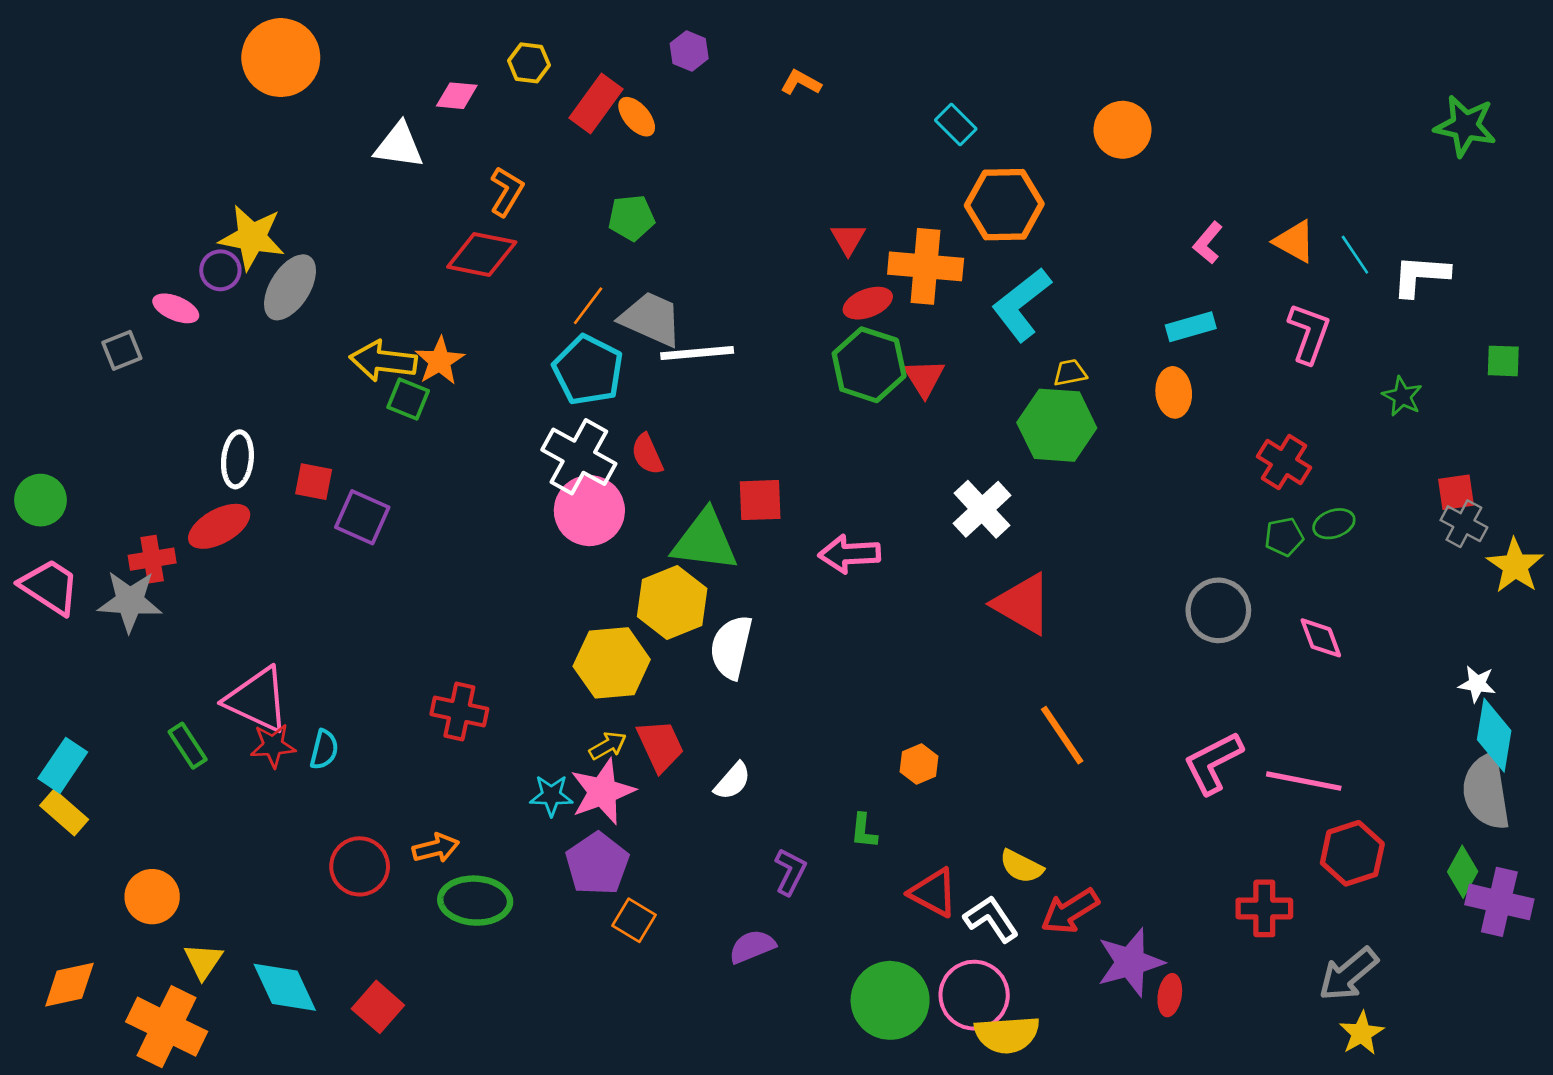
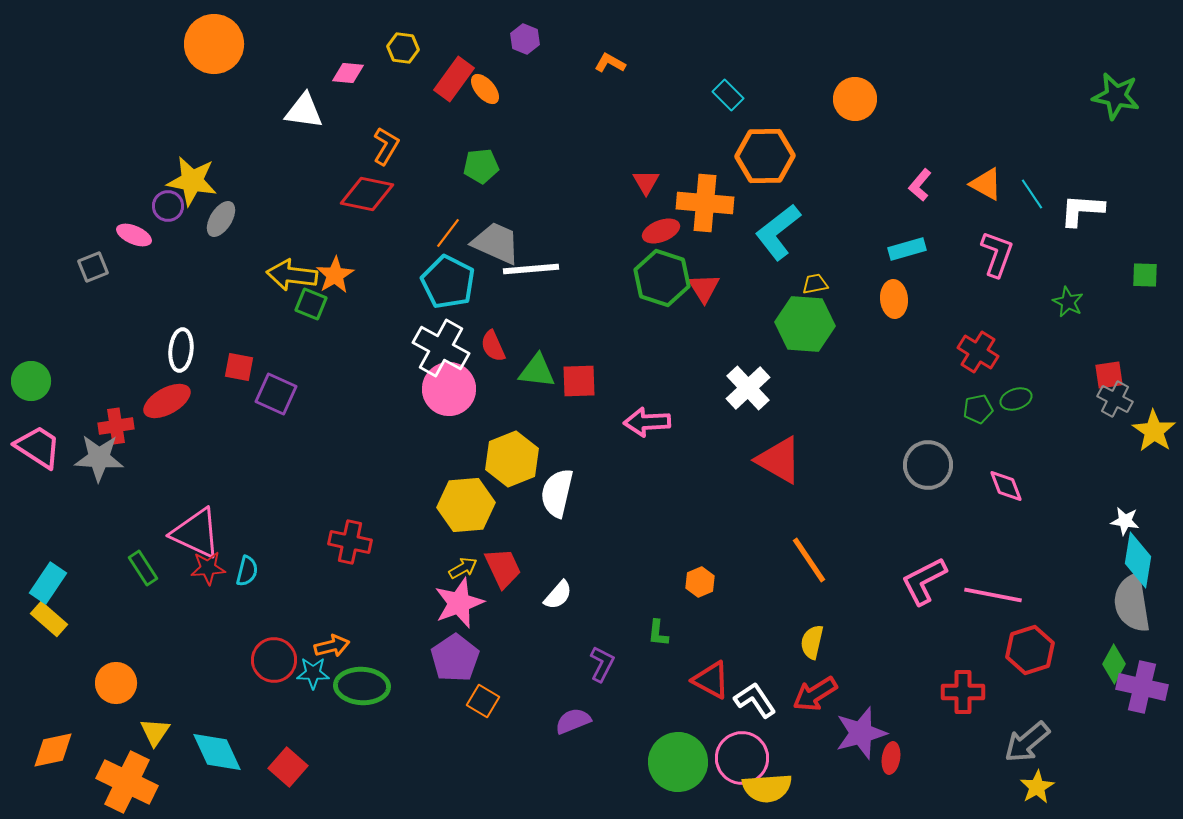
gray ellipse: (290, 287) -> (221, 219), size x0.7
green triangle: (705, 541) -> (537, 371), moved, size x0.7
cyan star: (551, 796) -> (313, 673), moved
yellow semicircle: (1021, 866) -> (812, 642), moved, turned 76

